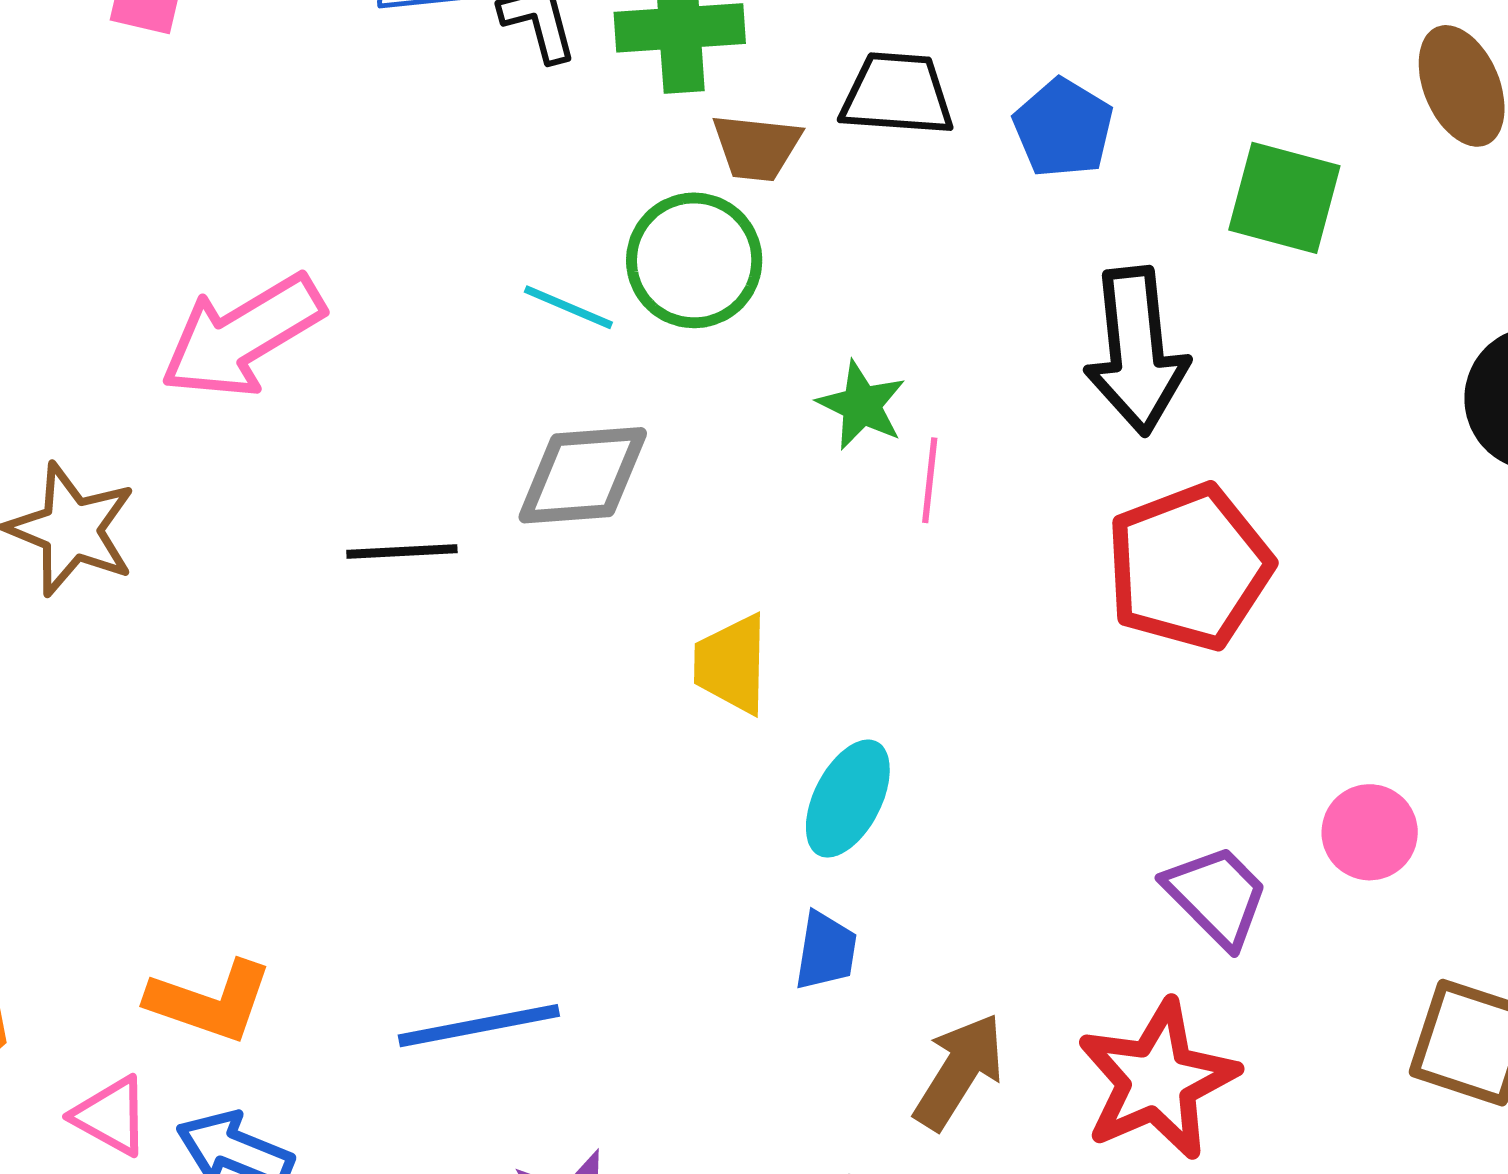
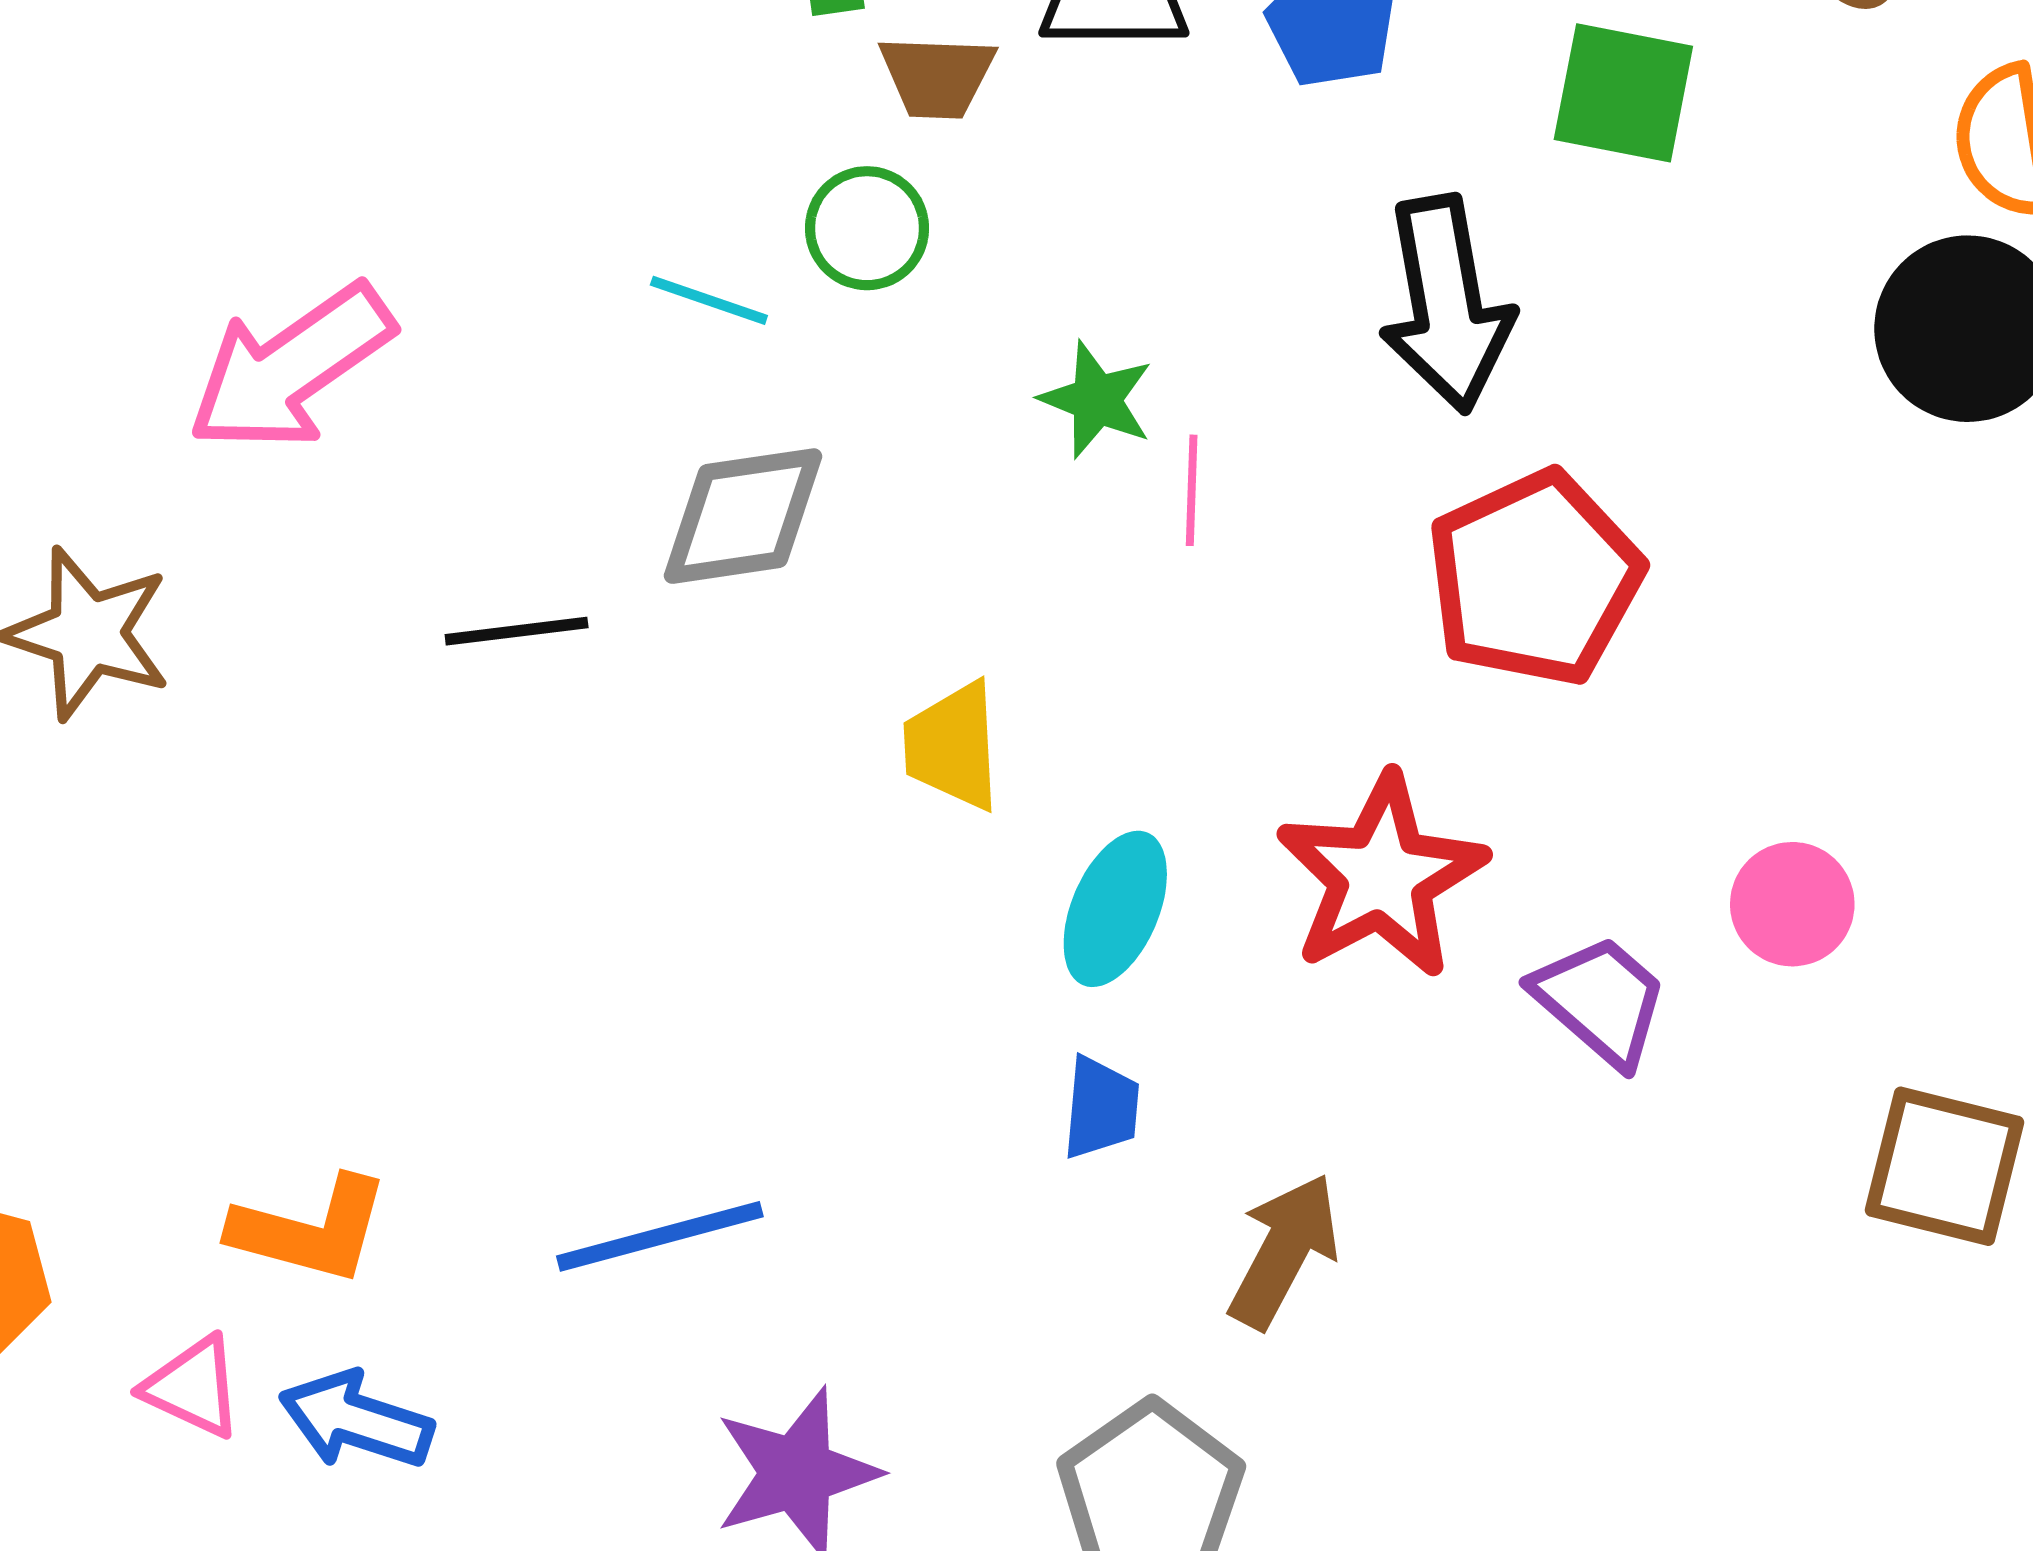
green circle: (694, 260) -> (867, 228), size x0.7
red star: (1157, 1080) -> (1381, 876), moved

